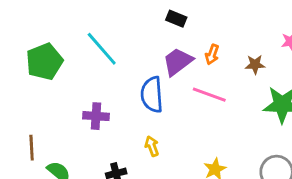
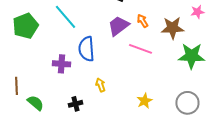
orange arrow: (212, 54) -> (142, 21), turned 128
brown star: (255, 64) -> (172, 28), size x1.6
blue semicircle: (152, 95) -> (86, 49), moved

